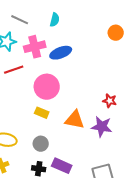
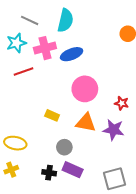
cyan semicircle: (55, 20) -> (65, 20), size x1.6
pink circle: (47, 87) -> (85, 89), moved
gray circle: (41, 144) -> (64, 147), moved

